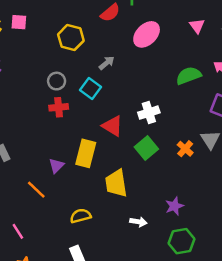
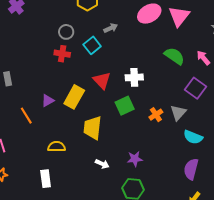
pink triangle: (197, 26) -> (179, 16), moved, size x1.6
green semicircle: (189, 76) -> (174, 56), turned 40

